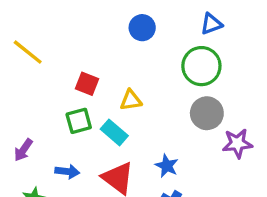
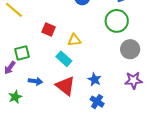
gray circle: (207, 113) -> (130, 49), moved
green square: (79, 121) -> (22, 53), moved
purple star: (237, 143) -> (133, 80), moved

